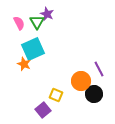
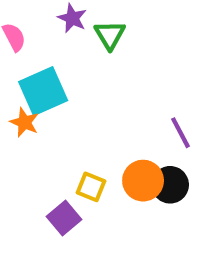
green triangle: (37, 22) -> (110, 35), moved
orange circle: (81, 81) -> (143, 181), moved

